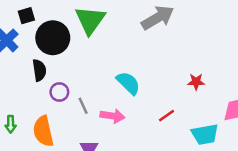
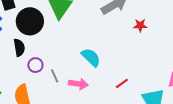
red star: (196, 82) -> (140, 25), moved

